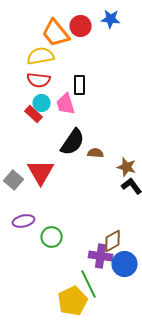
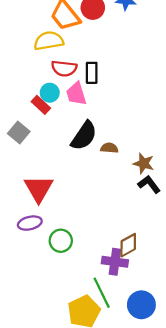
red semicircle: (39, 80) -> (64, 68), moved
red triangle: (41, 172) -> (39, 189), moved
gray square: (14, 180) -> (19, 132), moved
blue circle: (125, 264) -> (141, 305), moved

